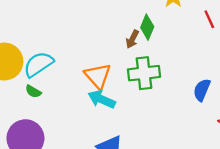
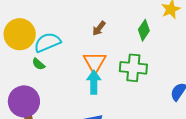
brown arrow: (132, 39) -> (99, 28), moved
cyan arrow: (102, 99) -> (94, 82), turned 55

